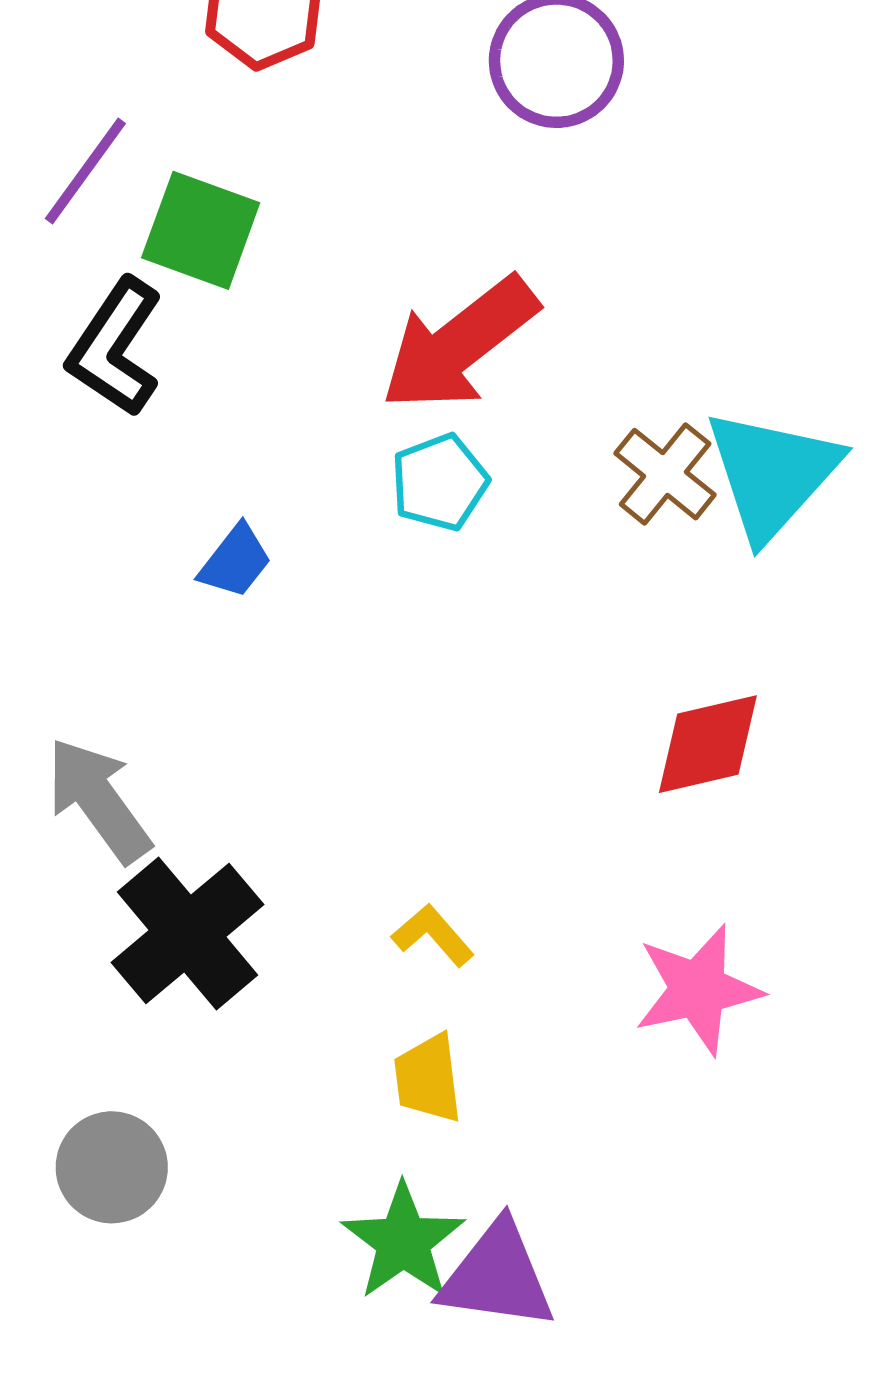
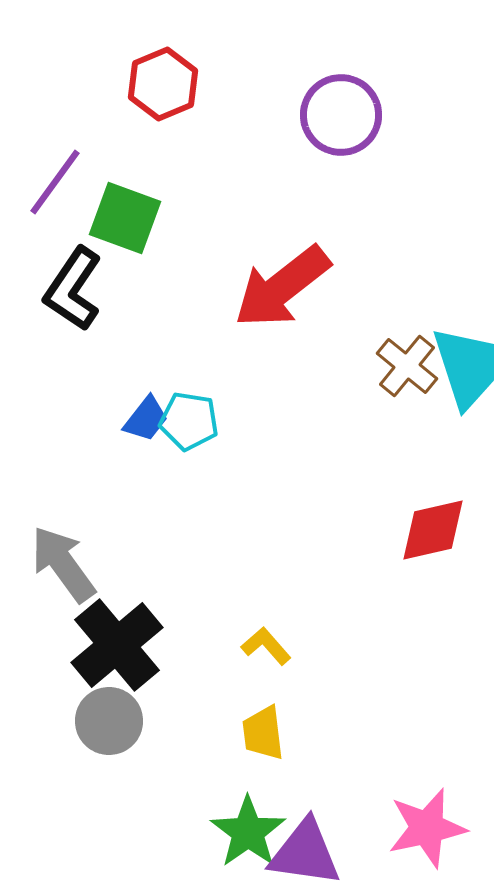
cyan pentagon: (439, 482) -> (189, 421), moved, turned 30
pink star: (698, 989) -> (427, 828), moved
gray circle: (112, 1167) -> (109, 721), moved

